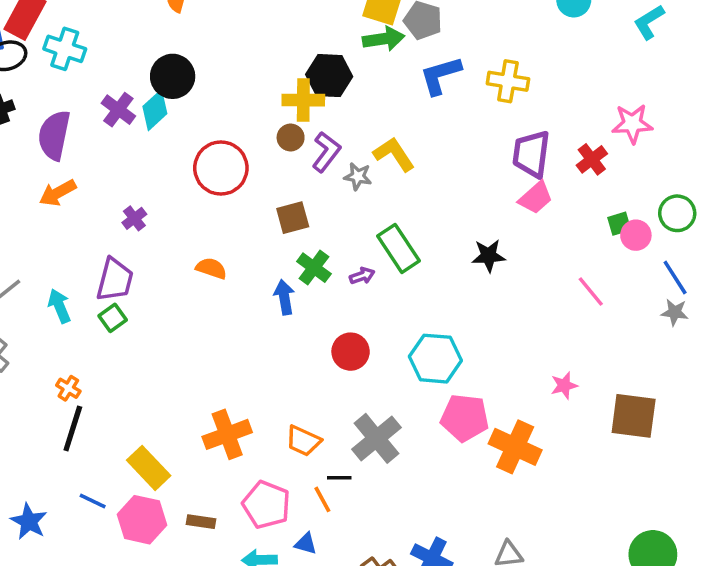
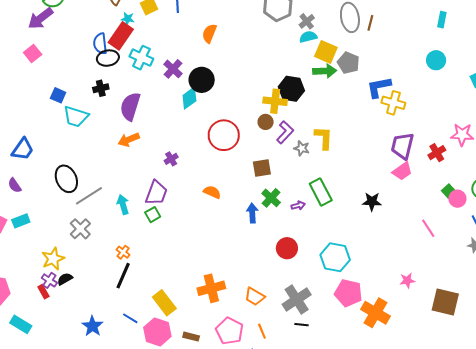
blue L-shape: (440, 75) -> (379, 87), moved
purple cross: (118, 110) -> (173, 69), moved
yellow L-shape: (394, 154) -> (324, 138), turned 30
green square: (619, 224) -> (449, 191), turned -32
black line: (339, 478) -> (302, 325), moved

